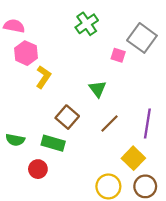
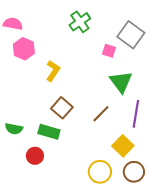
yellow L-shape: (43, 77) -> (53, 71), moved
green triangle: (98, 89) -> (121, 82), moved, size x1.4

